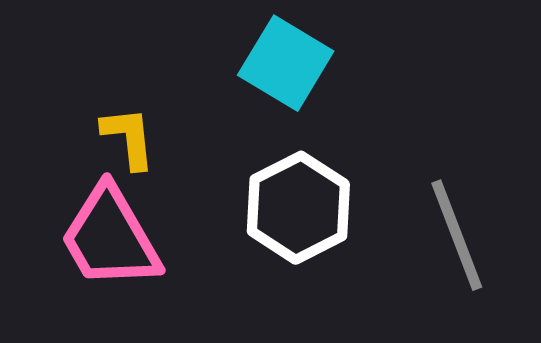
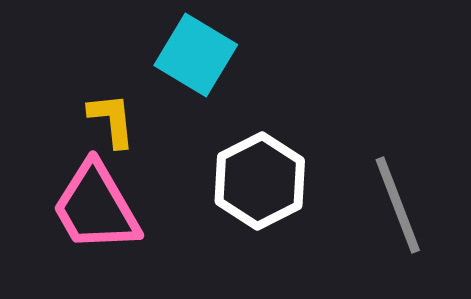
cyan square: (286, 63) -> (196, 55), moved

